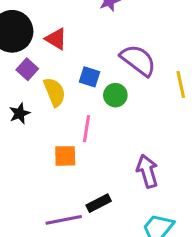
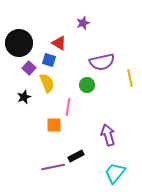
red triangle: (56, 39) -> (59, 43), moved
purple semicircle: (138, 60) -> (102, 62), turned 130
blue square: (90, 77) -> (49, 60), moved

